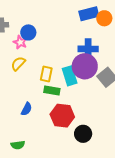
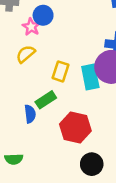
green rectangle: (52, 91) -> (46, 100), moved, turned -49
blue semicircle: (27, 109) -> (30, 114), turned -40
black circle: (83, 134) -> (92, 164), moved

